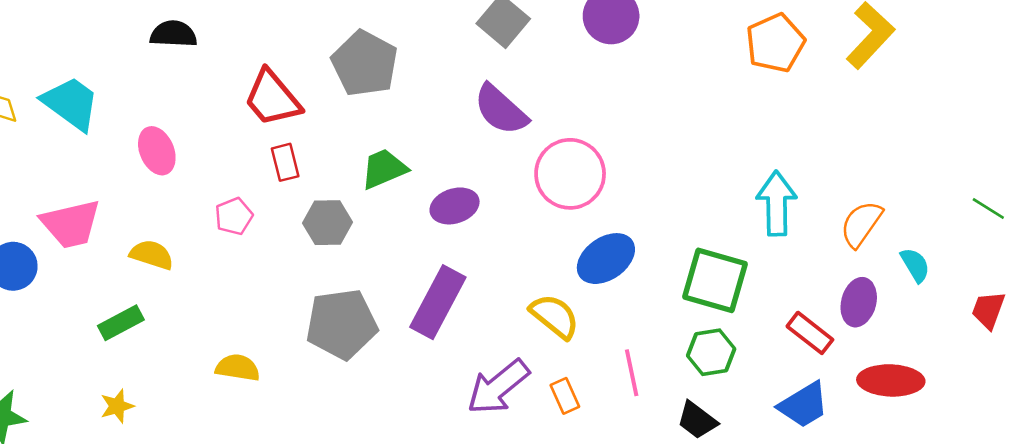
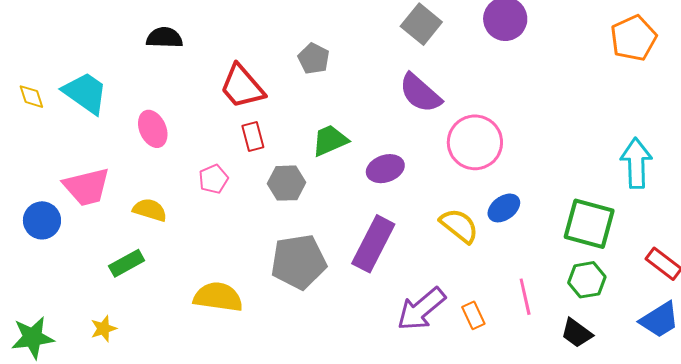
gray pentagon: (365, 64) -> (314, 59), size x0.6
blue ellipse: (606, 259) -> (504, 208), size x0.7
yellow semicircle: (555, 316) -> (459, 226), moved
yellow semicircle: (238, 368) -> (218, 297), size x1.4
yellow star: (117, 406) -> (104, 329), moved

